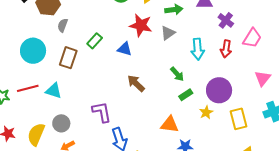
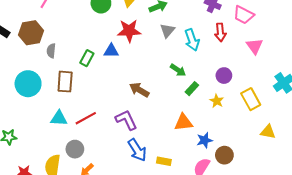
gray triangle: (168, 33) -> (167, 31), moved
pink trapezoid: (252, 38) -> (244, 15), turned 100
blue triangle: (125, 49) -> (111, 51), moved
pink triangle: (263, 78) -> (255, 46), moved
red line: (28, 88) -> (86, 118), moved
purple circle: (219, 90) -> (224, 76), size x0.6
purple L-shape: (102, 112) -> (126, 120), moved

